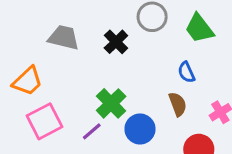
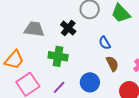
blue semicircle: (186, 72) -> (105, 43), moved
green cross: (111, 103) -> (58, 56), moved, turned -30

